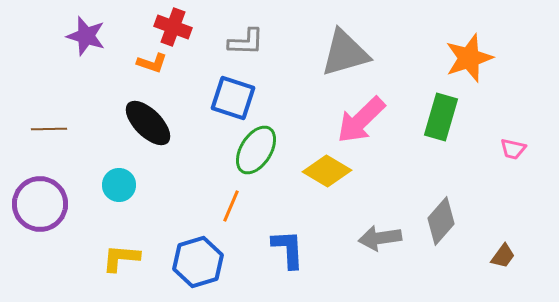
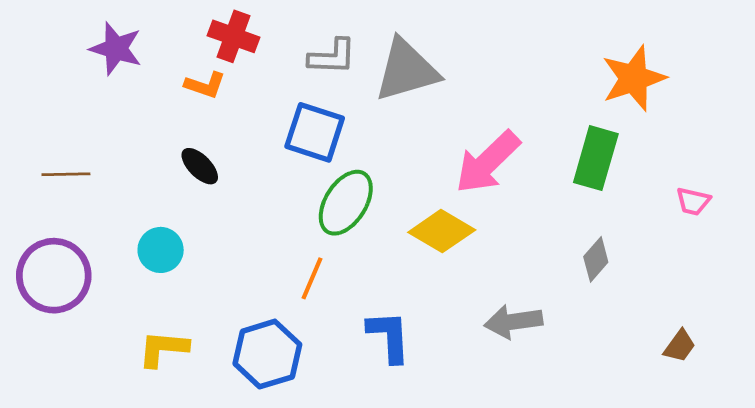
gray triangle: (345, 53) -> (407, 70), moved
black ellipse: (148, 123) -> (200, 166), size x0.6
gray diamond: (441, 221) -> (596, 259), moved, size x0.7

